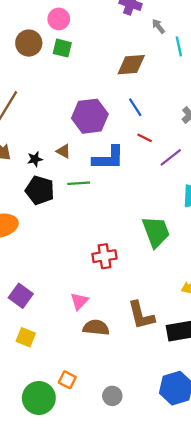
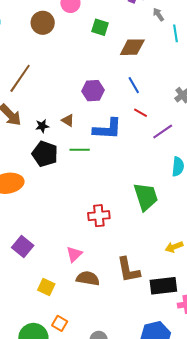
green square: (62, 48) -> (100, 27), moved
purple hexagon: (90, 116) -> (93, 91), size x0.7
yellow square: (26, 337) -> (46, 287), moved

